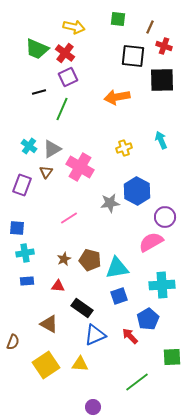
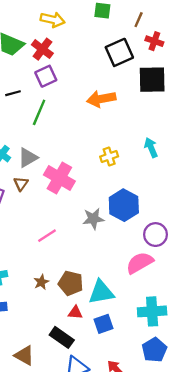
black square: (133, 56) -> (119, 52), turned -30
red triangle: (58, 286) -> (75, 313), moved
blue pentagon: (148, 319) -> (154, 350), moved

